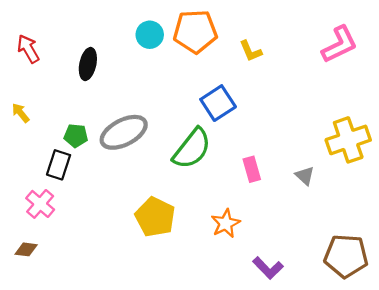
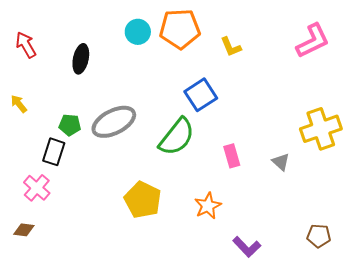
brown pentagon: (346, 256) -> (319, 236), size x0.6

